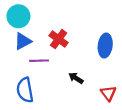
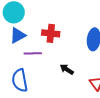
red cross: (59, 39) -> (51, 33), turned -30

